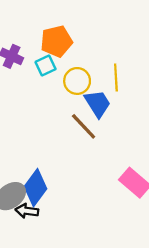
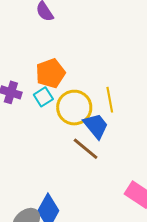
yellow circle: (77, 81) -> (74, 108), size x1.4

